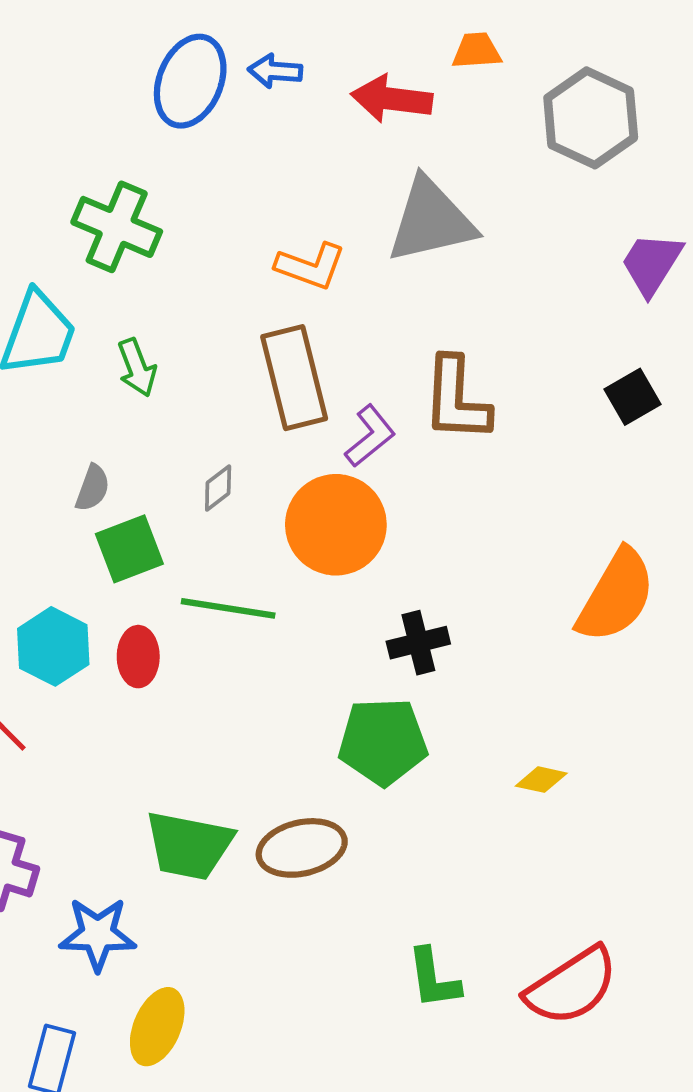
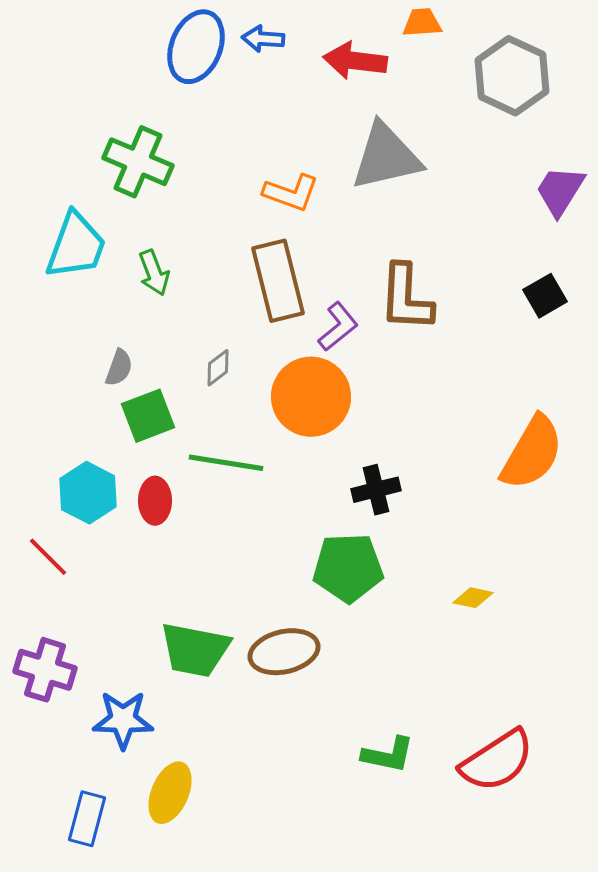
green L-shape: (434, 979) -> (388, 755), turned -70

